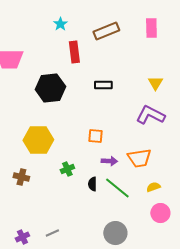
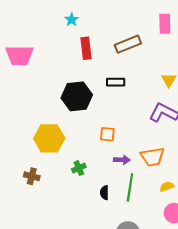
brown rectangle: (106, 31) -> (128, 44), moved
black hexagon: (50, 88) -> (77, 96), moved
black semicircle: (92, 184) -> (104, 193), moved
green line: (117, 188) -> (130, 187), turned 60

